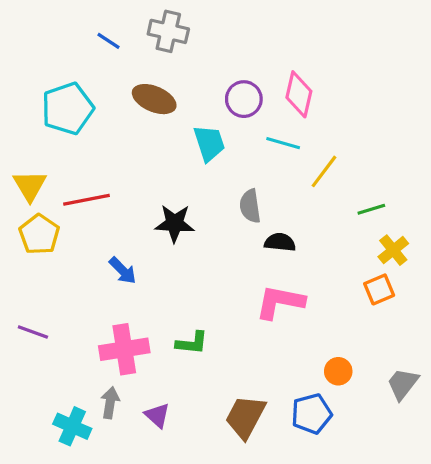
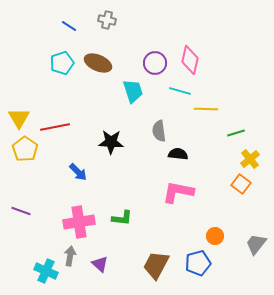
gray cross: (168, 31) -> (107, 20), size x0.7
cyan pentagon: (68, 108) -> (62, 63), moved, size x0.7
yellow line: (324, 171) -> (206, 109), turned 55
orange square: (379, 289) -> (241, 184), turned -30

